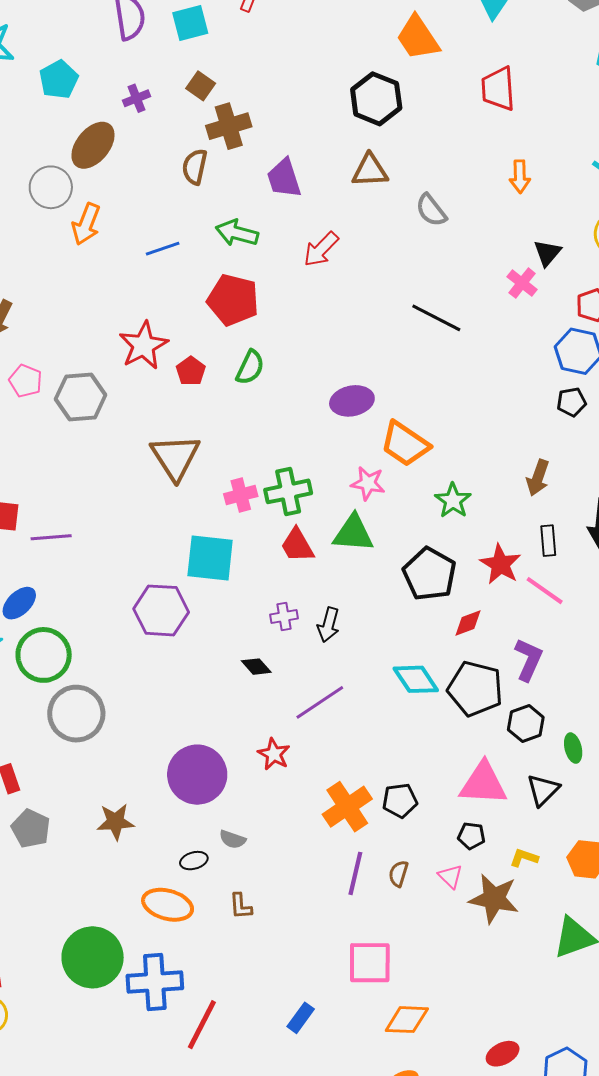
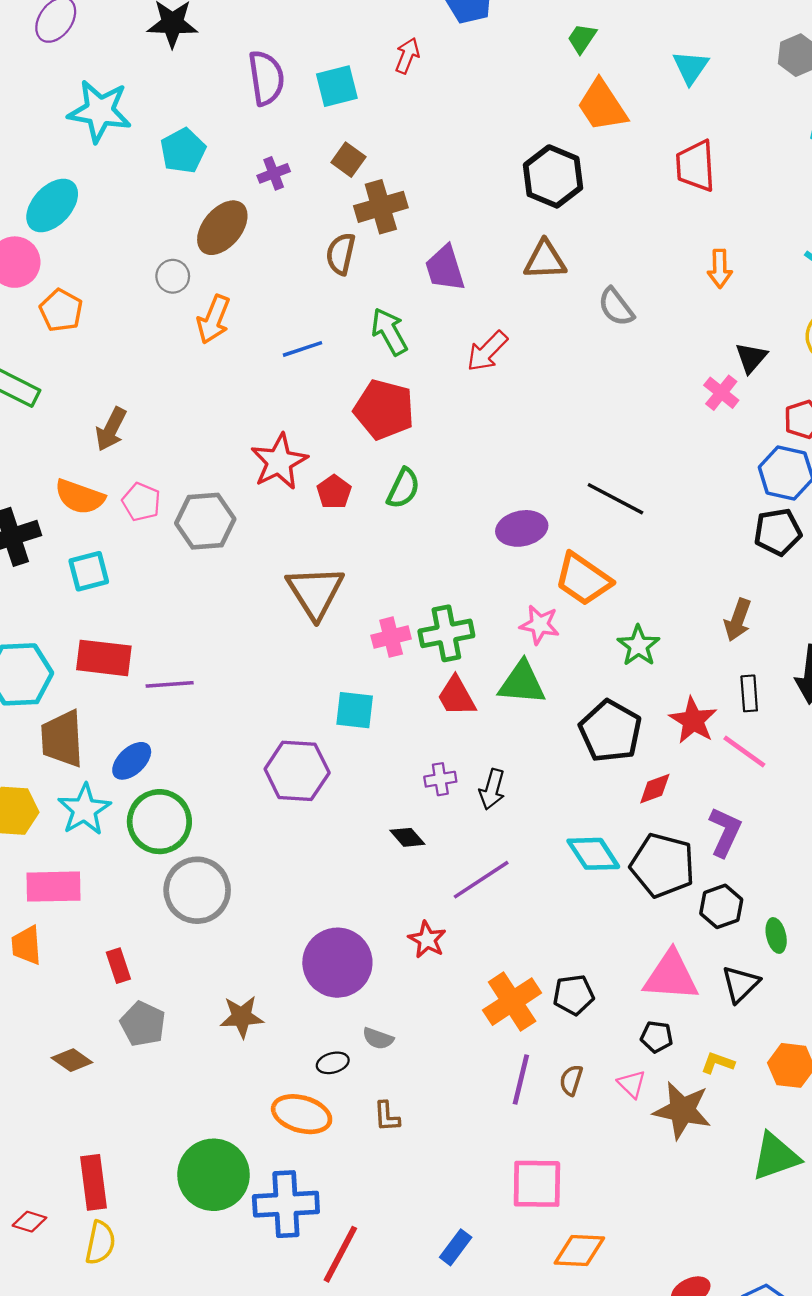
gray circle: (51, 187) -> (173, 276), size x0.7
green arrow: (237, 233) -> (389, 331), turned 45
black line: (436, 318) -> (615, 499), moved
black pentagon: (571, 402) -> (778, 532), size x1.4
cyan square: (210, 558) -> (355, 710), size x0.7

